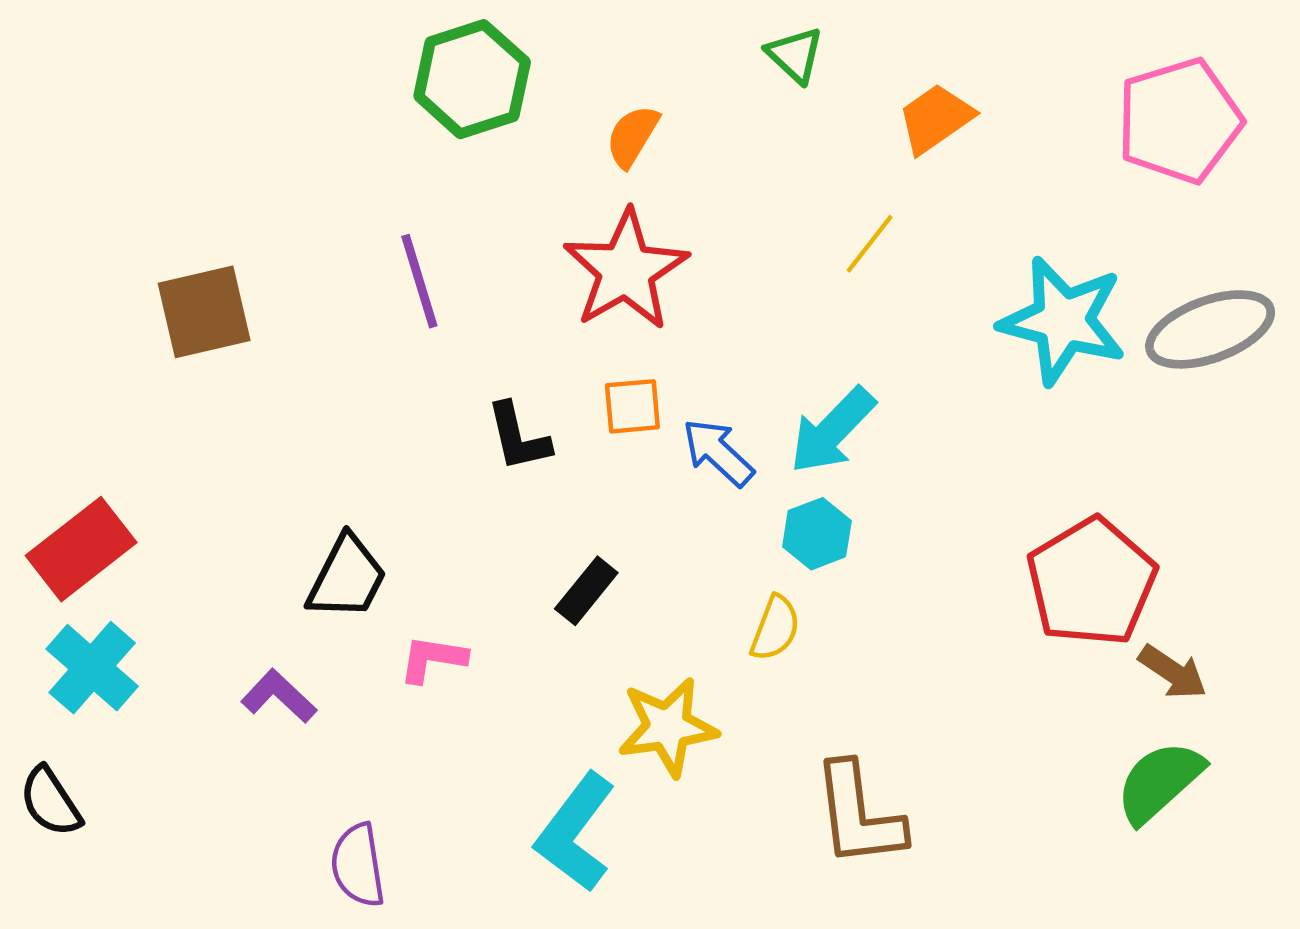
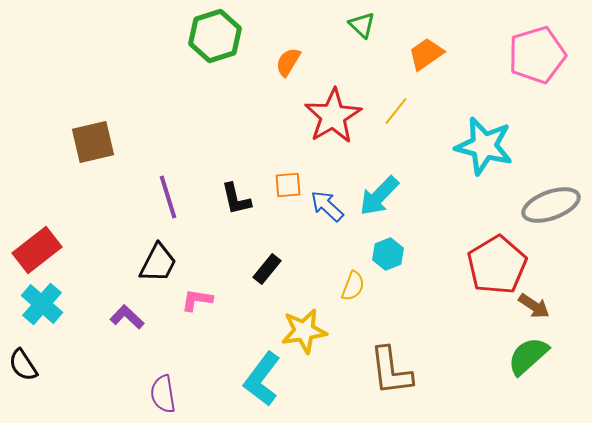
red star: (626, 270) -> (333, 116), moved
purple line: (419, 281) -> (168, 197), moved
gray ellipse: (1210, 329) -> (551, 205), moved
cyan hexagon: (817, 534) -> (388, 254), moved

